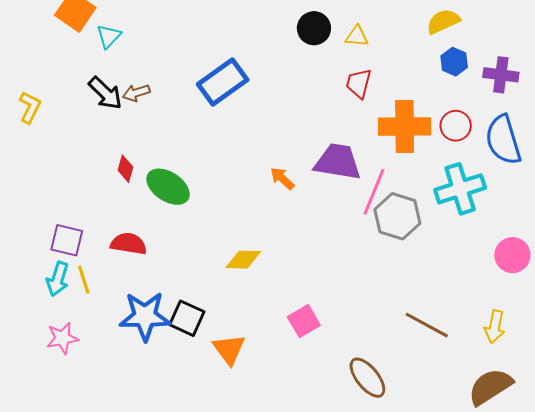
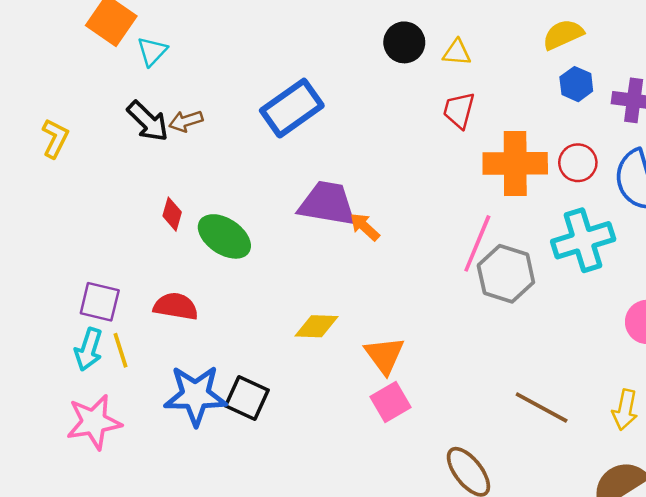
purple trapezoid: (338, 162) -> (327, 204), moved
pink star: (62, 338) -> (94, 422), size x1.4
orange triangle: (229, 349) -> (384, 355), moved

